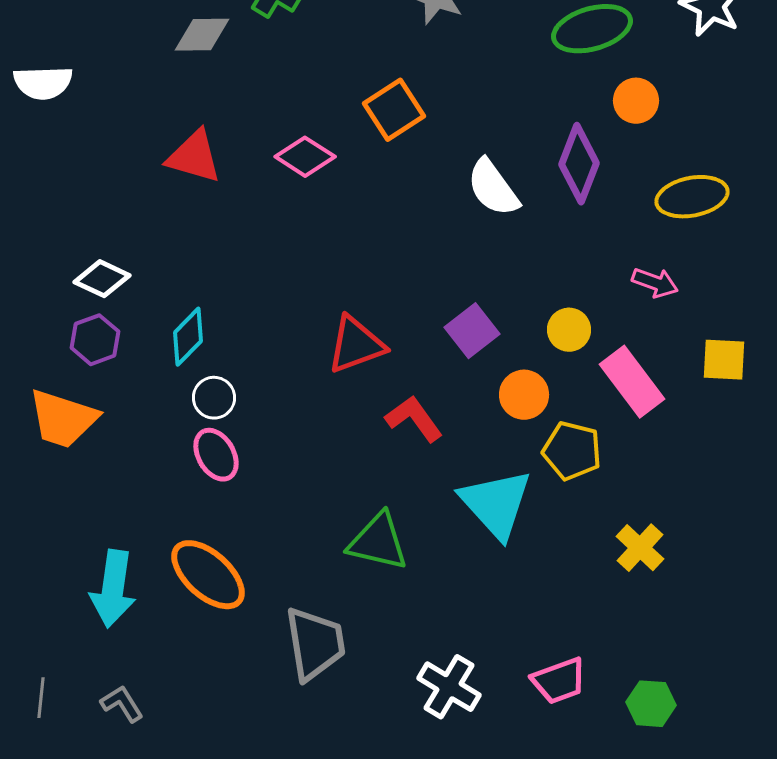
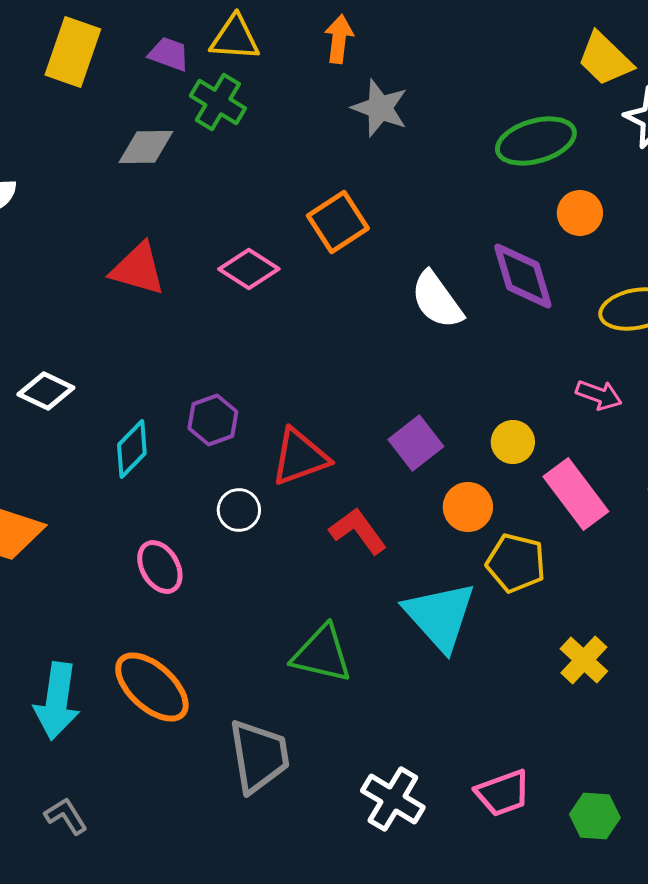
purple diamond: (579, 164) -> (523, 276), turned -38
purple hexagon: (95, 340) -> (213, 420), moved
white circle: (214, 398) -> (239, 510), moved

